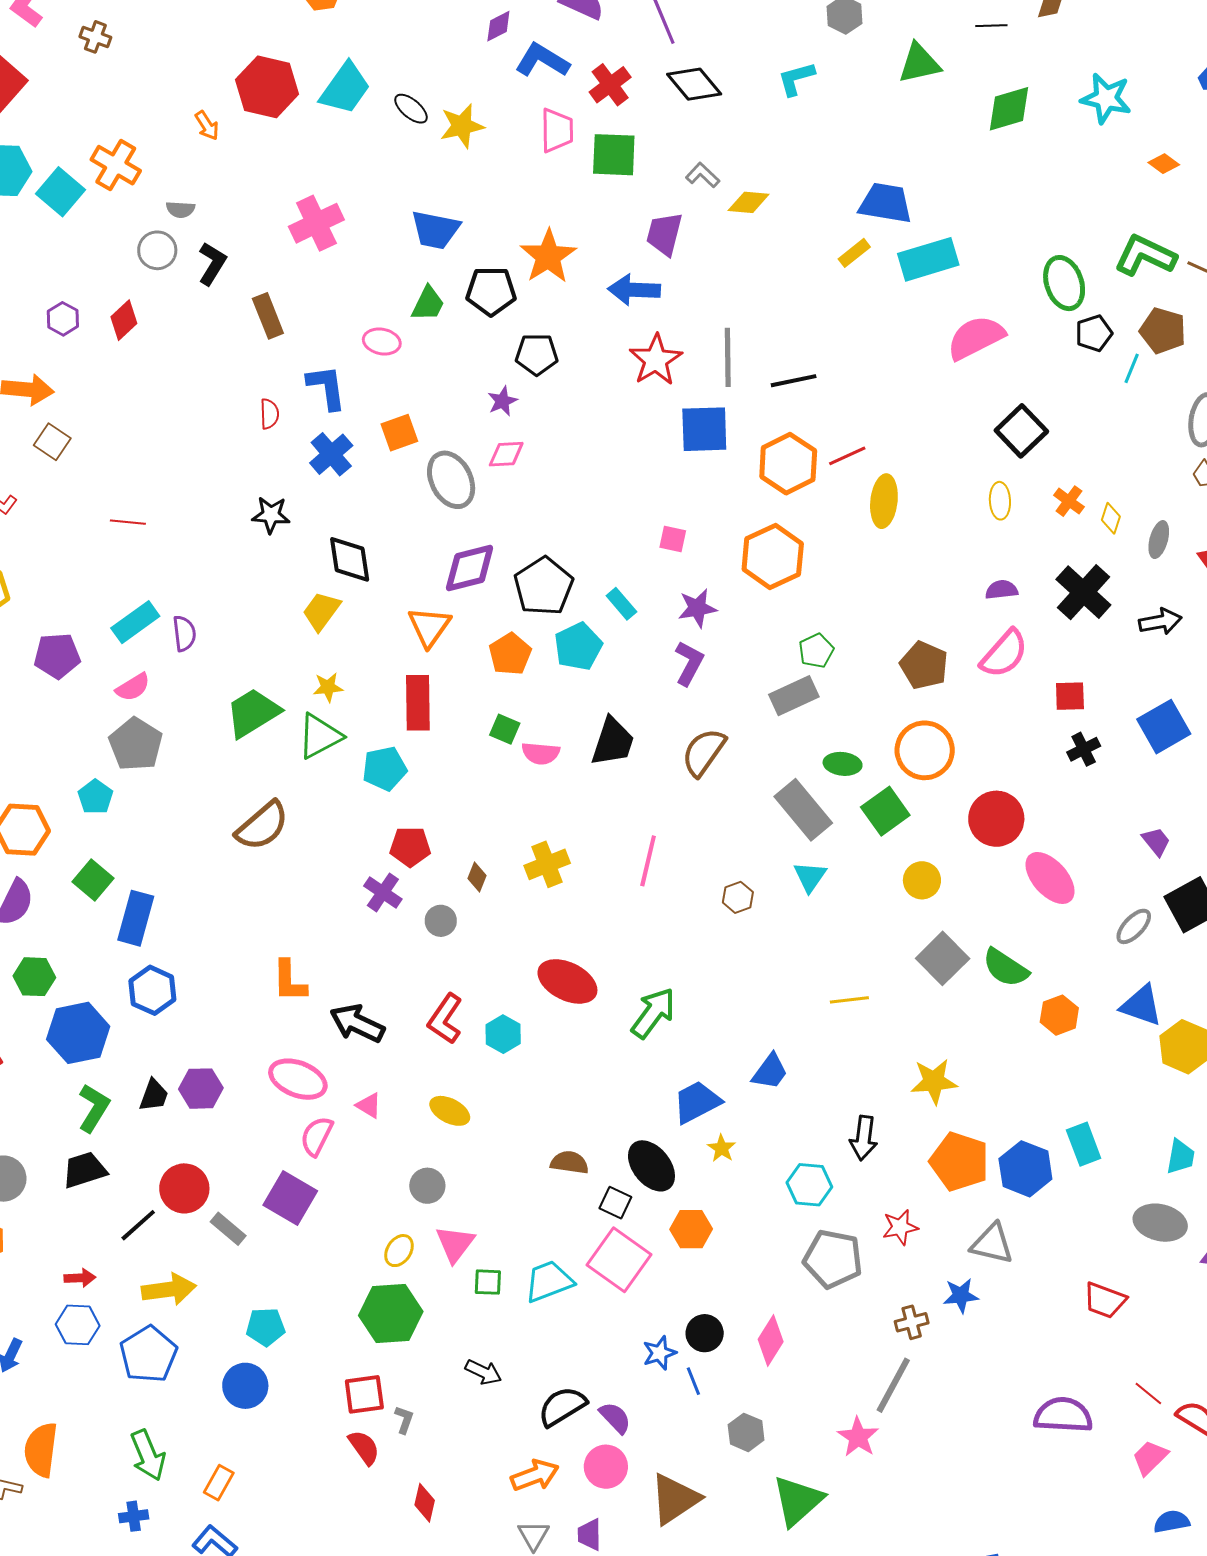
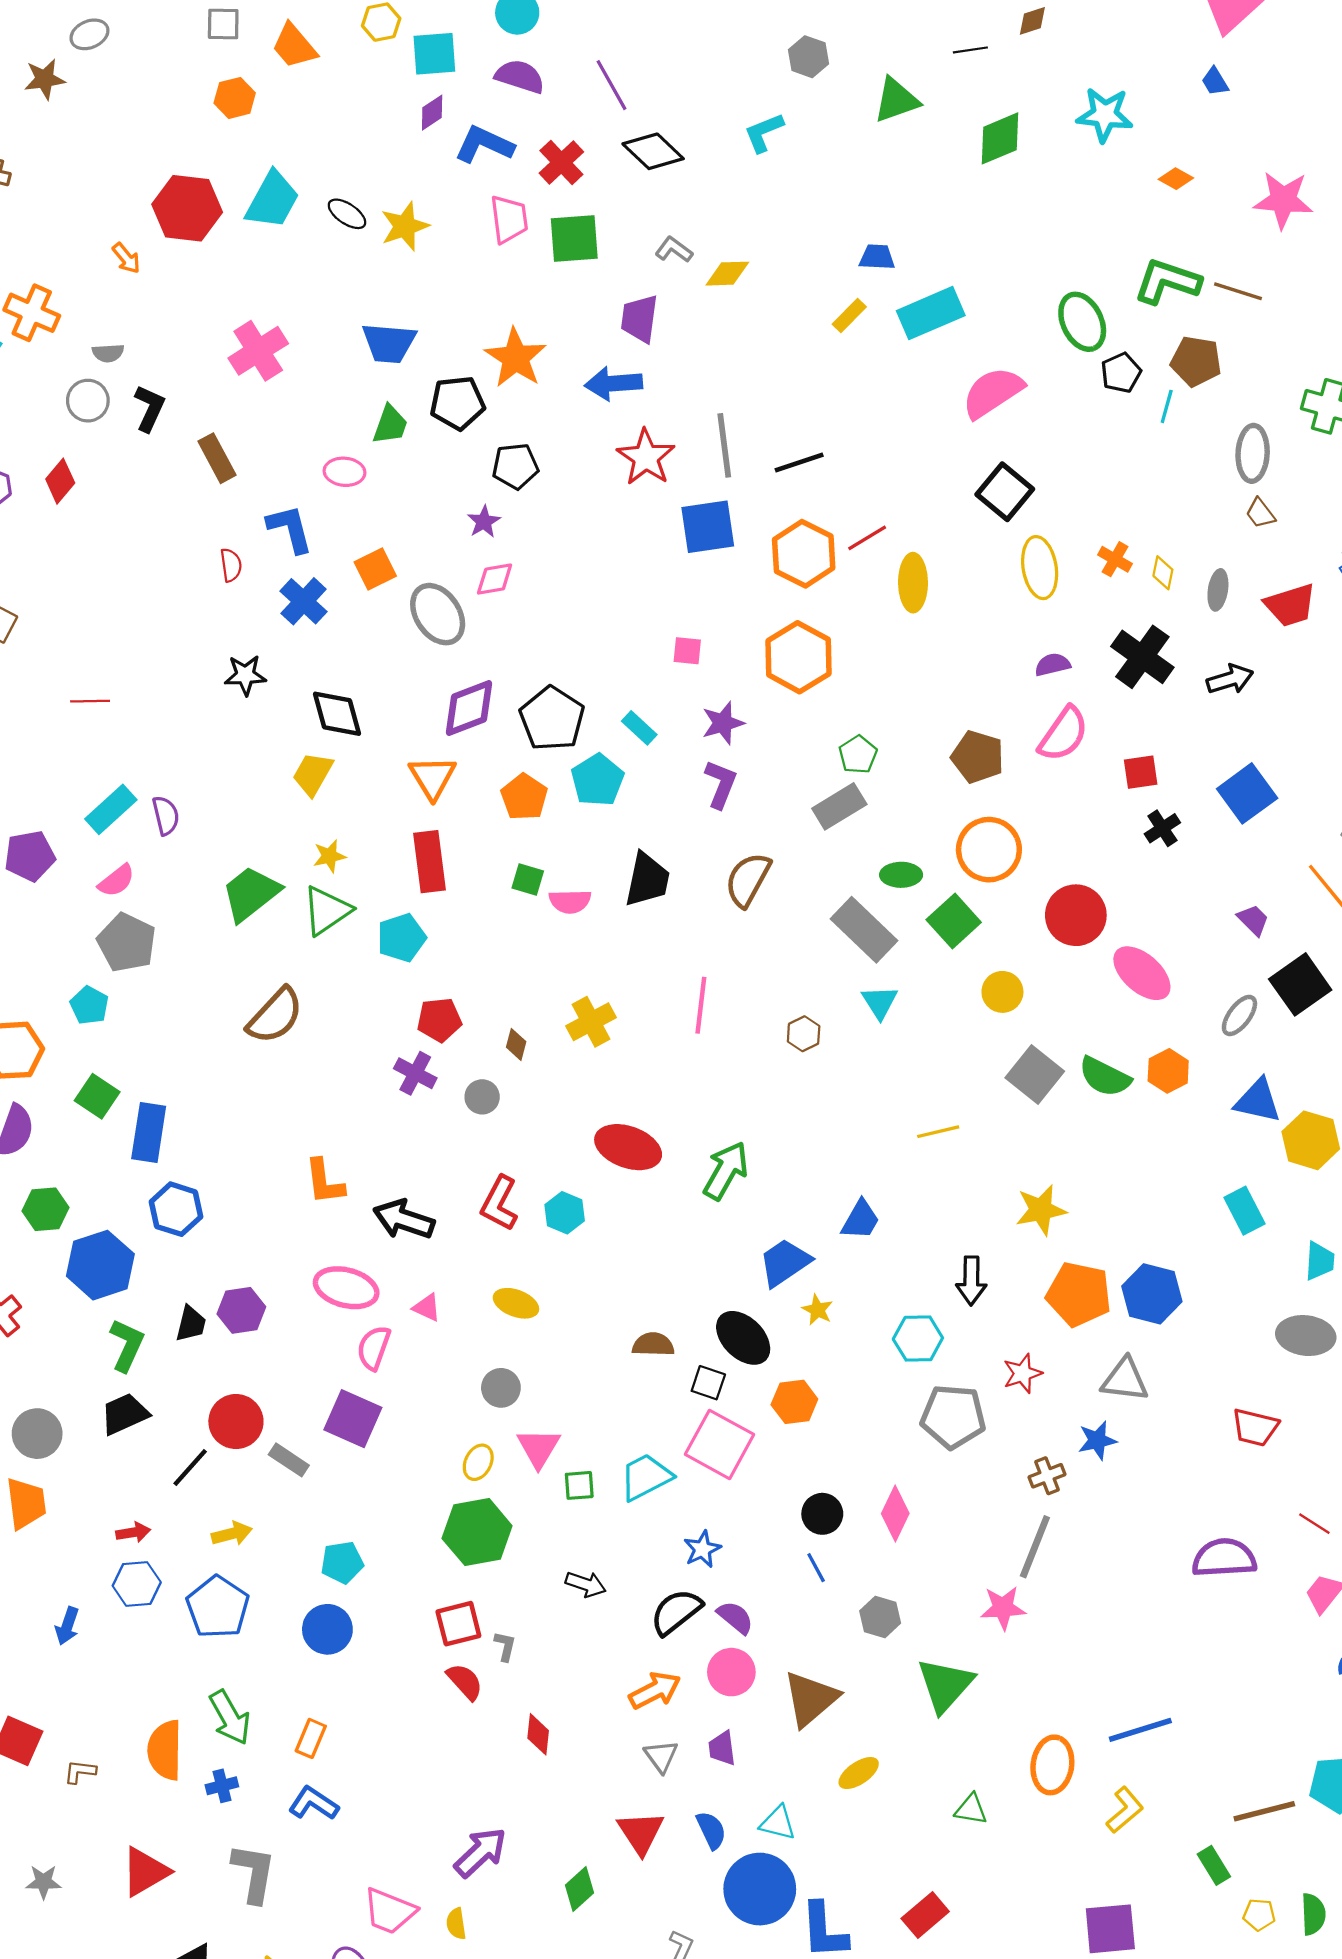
blue trapezoid: (886, 203) -> (877, 257), size x0.6
black square: (1021, 431) -> (1005, 492), moved
yellow ellipse: (1000, 501) -> (1040, 568), size x1.5
orange hexagon: (1059, 1015) -> (1168, 1071), moved
cyan rectangle: (1084, 1144) -> (1244, 1211), moved
yellow arrow: (169, 1289) -> (232, 1534), size x0.7
blue star: (659, 1353) -> (702, 1549), moved
pink star: (858, 1437) -> (1003, 1608), turned -30
orange semicircle: (41, 1450) -> (165, 1750), moved

